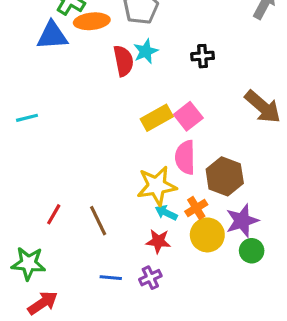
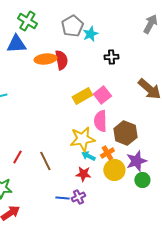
orange ellipse: (92, 21) -> (45, 59), moved
cyan star: (146, 51) -> (90, 34), moved
blue line: (111, 278) -> (62, 198), moved

